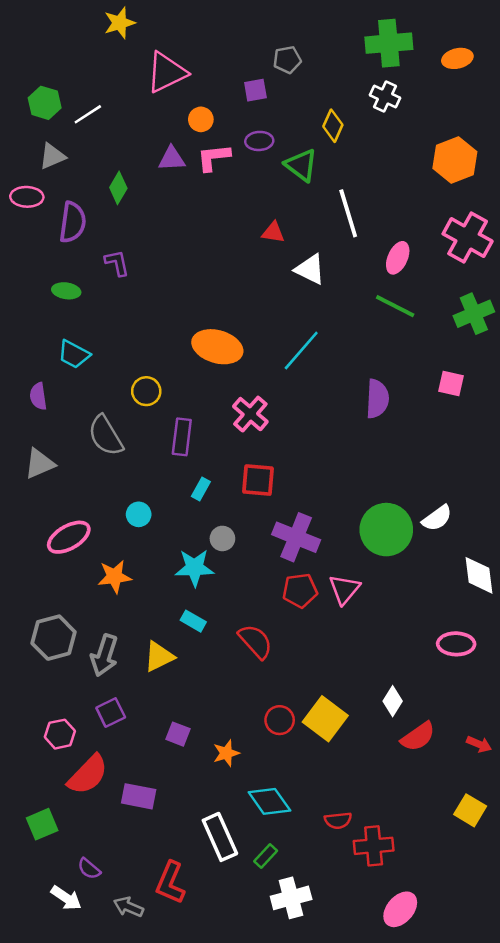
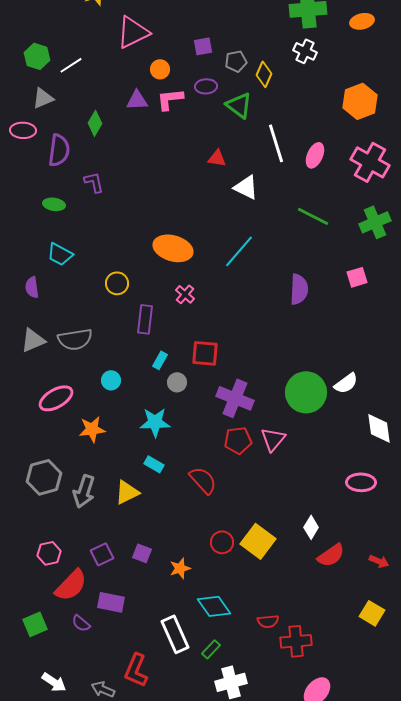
gray pentagon: (287, 60) -> (236, 61), moved
pink ellipse: (398, 258) -> (315, 155), moved
pink square: (451, 384) -> (357, 277), turned -30
pink cross: (250, 414) -> (185, 294), moved, size x0.7
gray semicircle: (106, 436) -> (75, 339), moved, turned -68
gray circle: (222, 538) -> (177, 382), moved
purple square: (111, 712) -> (102, 554), moved
purple semicircle: (89, 869) -> (81, 623), moved

